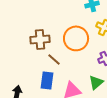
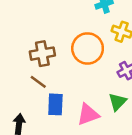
brown line: (54, 59) -> (38, 82), moved

